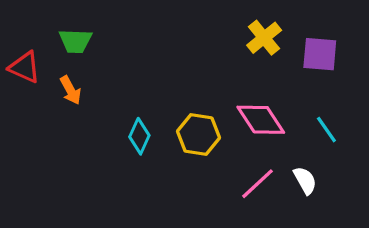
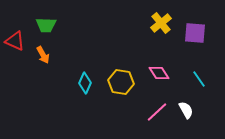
pink diamond: (261, 120) -> (159, 73), size x0.7

